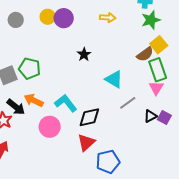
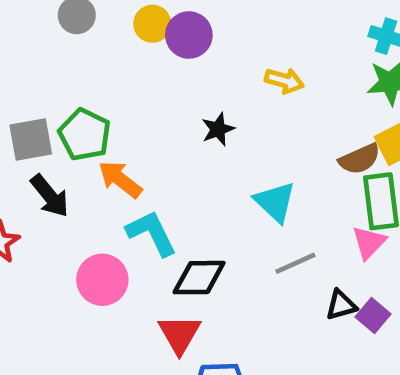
yellow arrow: (108, 18) -> (284, 81), moved
orange arrow: (34, 100) -> (120, 179), moved
black arrow: (16, 107) -> (50, 196), moved
red triangle: (86, 142) -> (179, 334), turned -30

